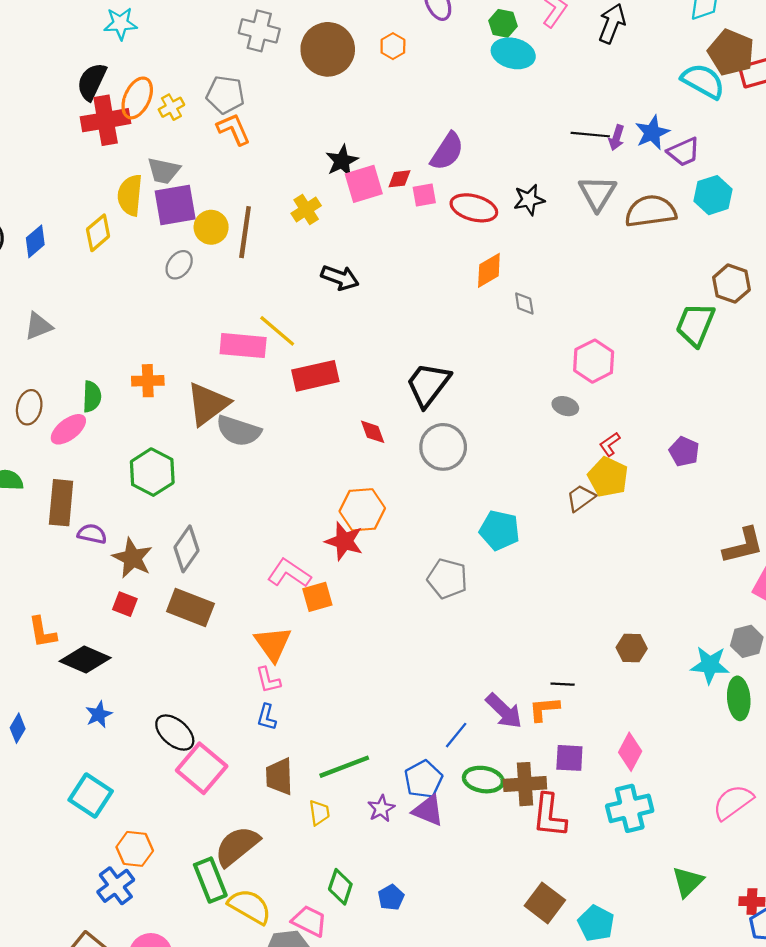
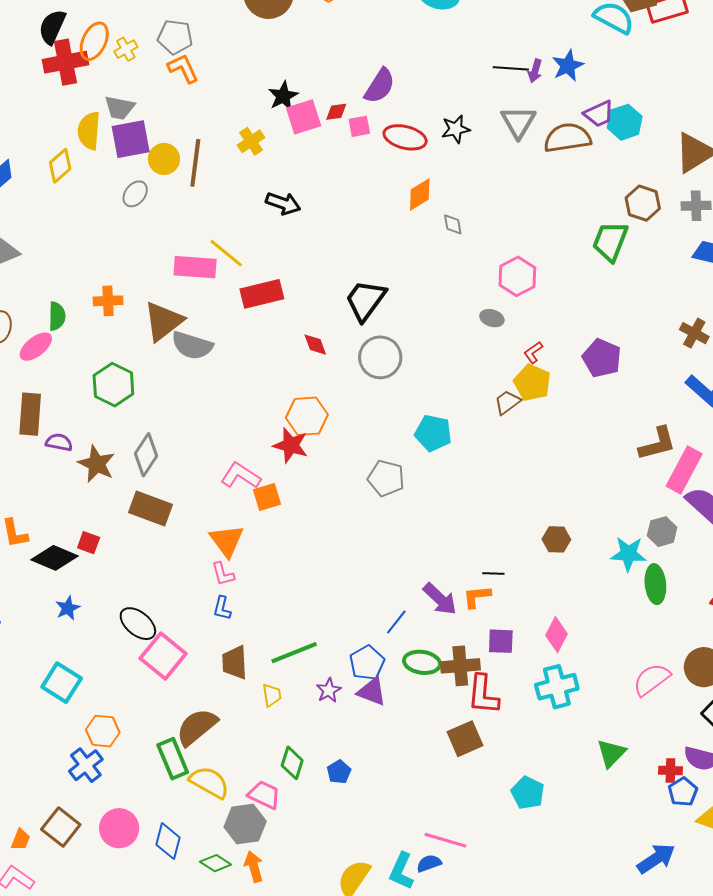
purple trapezoid: (684, 152) -> (599, 114), moved
purple pentagon: (684, 452) -> (602, 358), size x1.4
red square: (125, 604) -> (89, 543), moved
brown square: (545, 903) -> (465, 739), moved, turned 30

